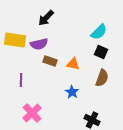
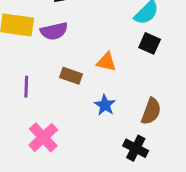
brown rectangle: (50, 61) -> (71, 76), moved
brown semicircle: (102, 78) -> (151, 111), moved

